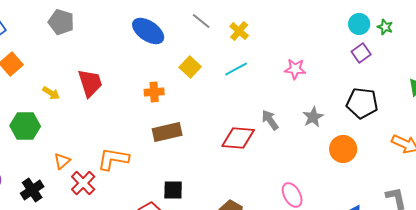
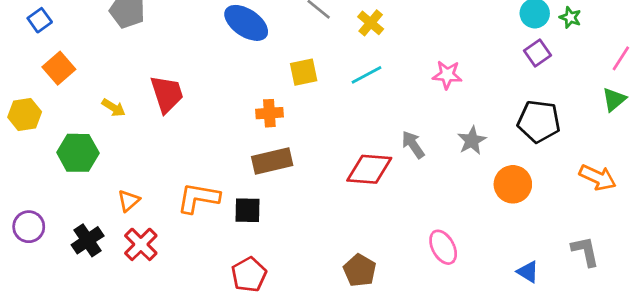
yellow square: (190, 67) -> (304, 72), turned 35
orange cross: (154, 92) -> (269, 113), moved
red cross: (83, 183) -> (141, 244), moved
black square: (173, 190) -> (248, 210), moved

